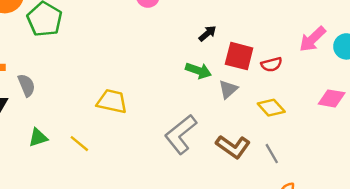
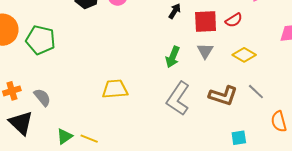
green arrow: (198, 71) -> (173, 57), moved, turned 110
yellow line: (79, 144) -> (89, 139), moved

